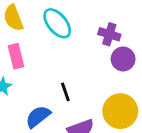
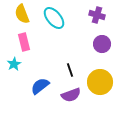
purple cross: (109, 34) -> (97, 15), moved
black line: (65, 92) -> (70, 70), moved

